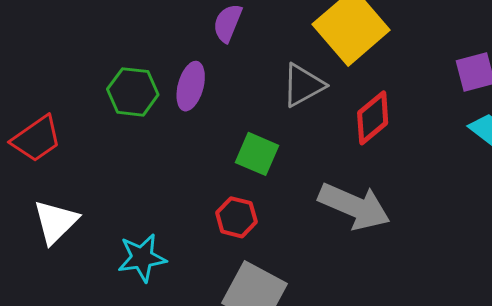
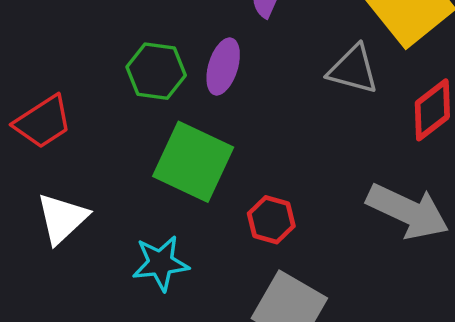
gray triangle: (303, 85) -> (353, 69), turned 42
green square: (257, 154) -> (193, 162), moved, size x1.6

